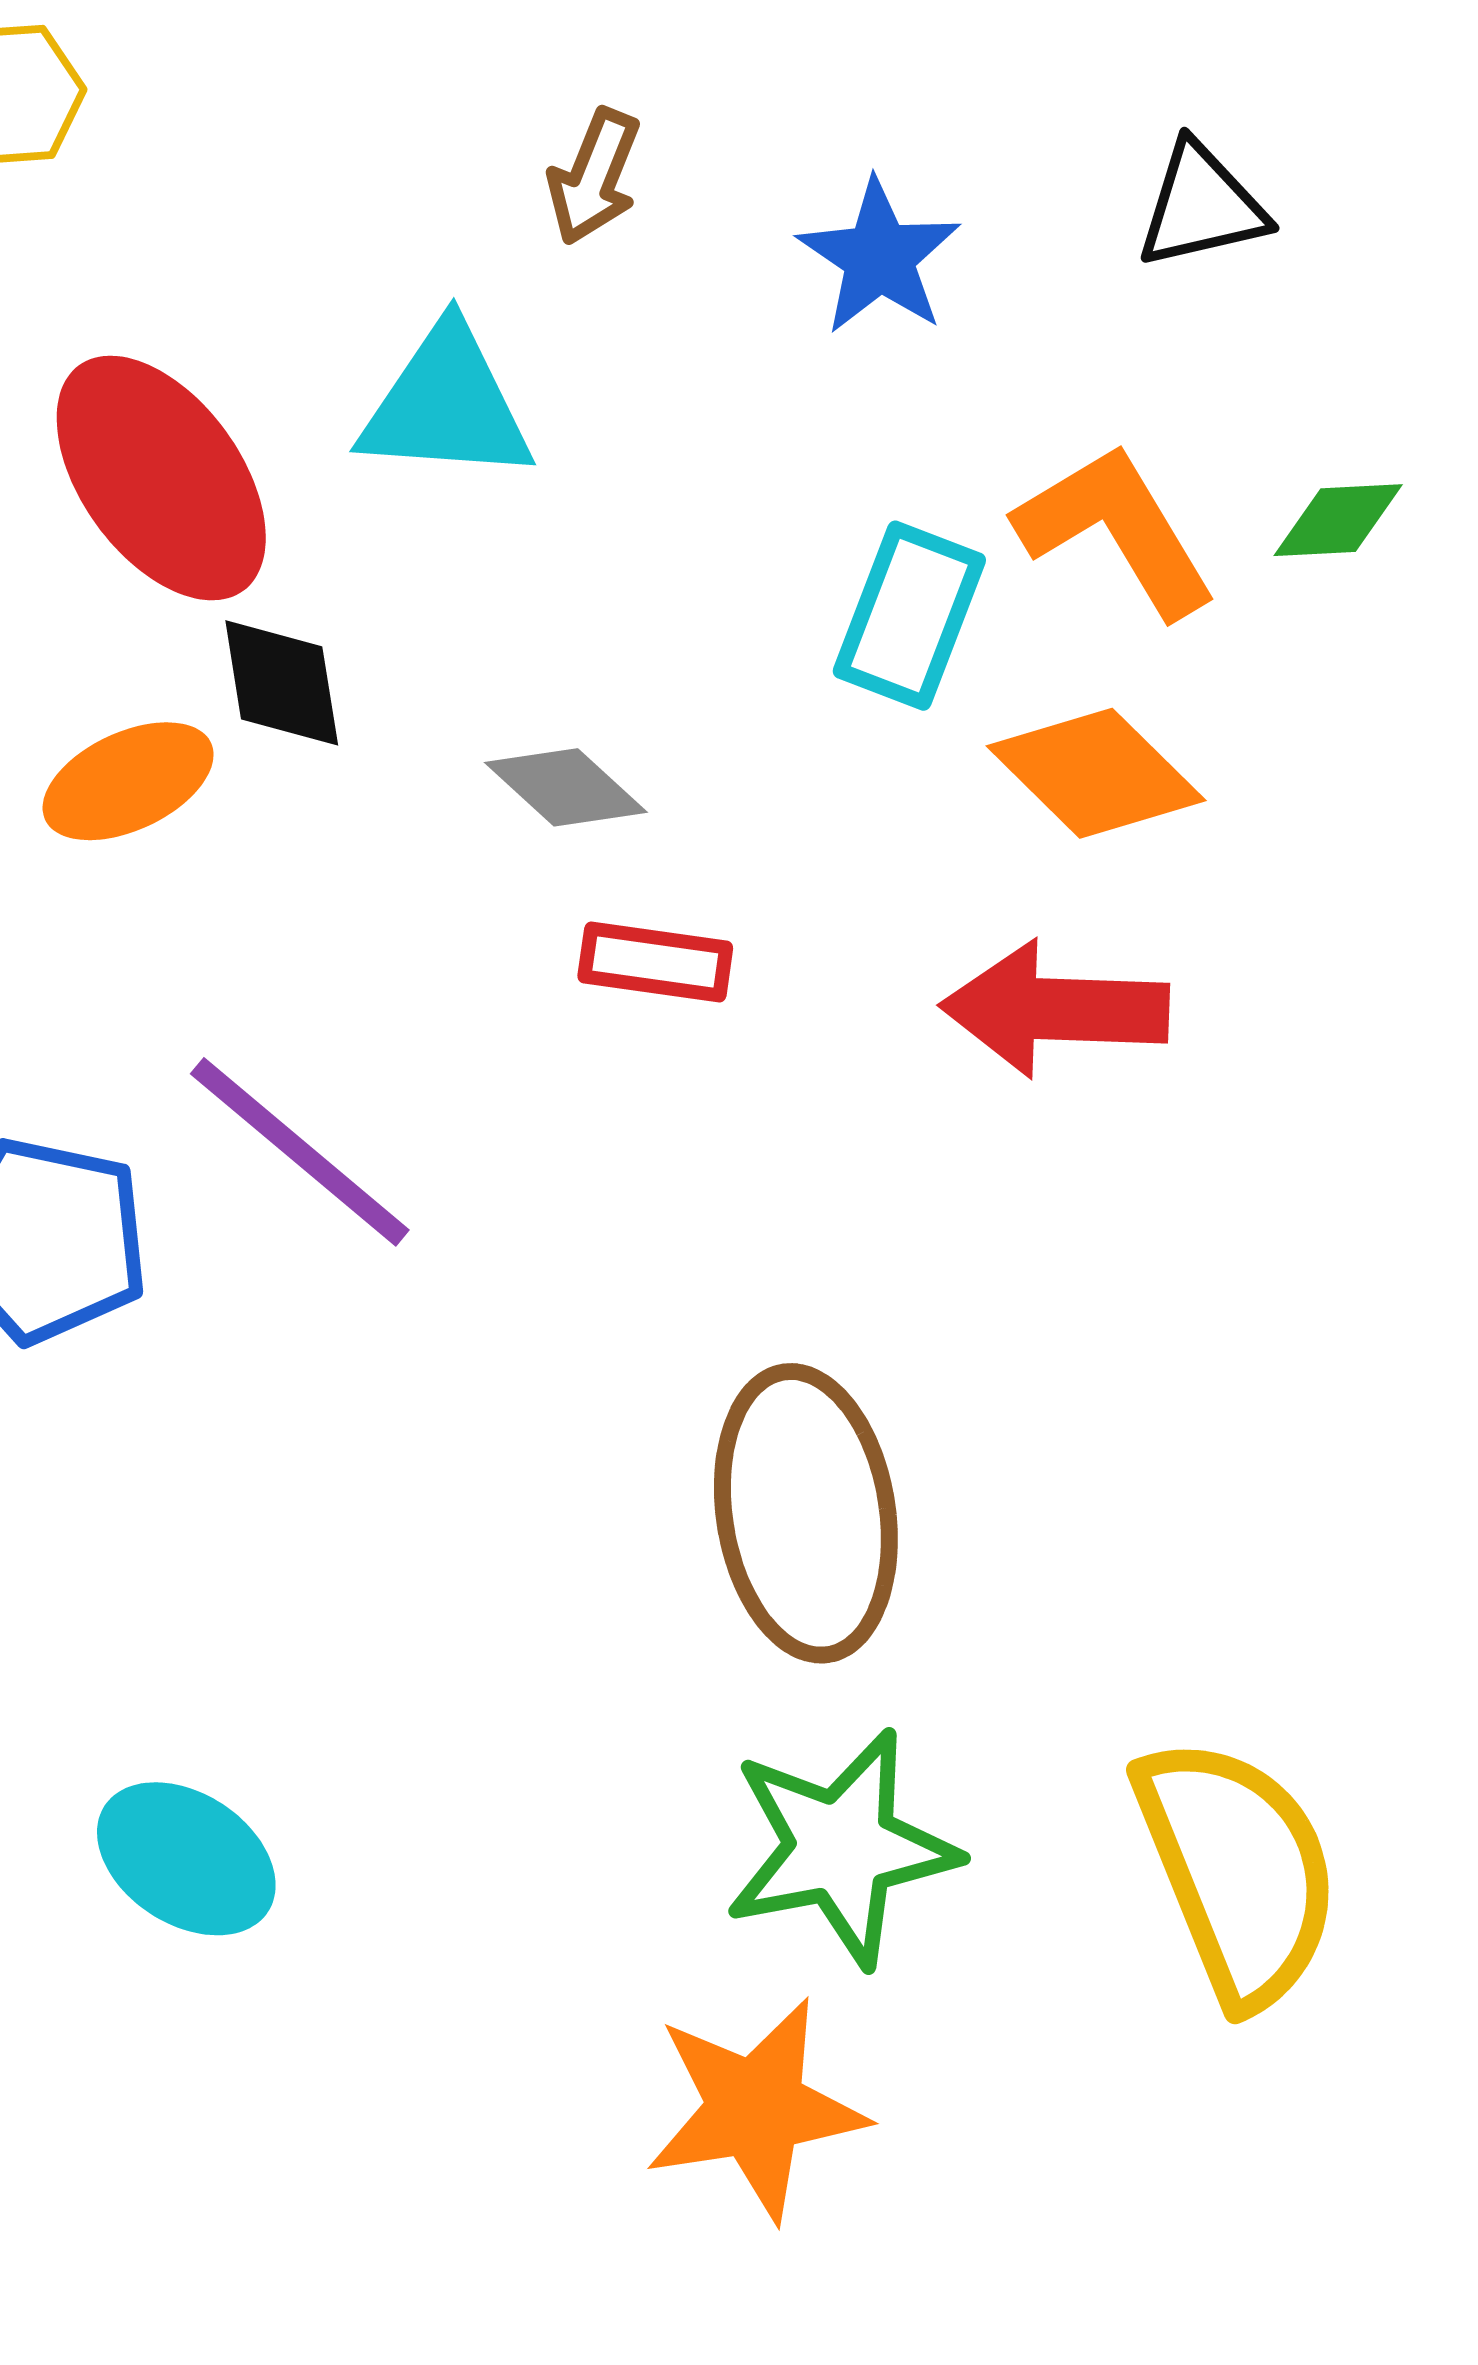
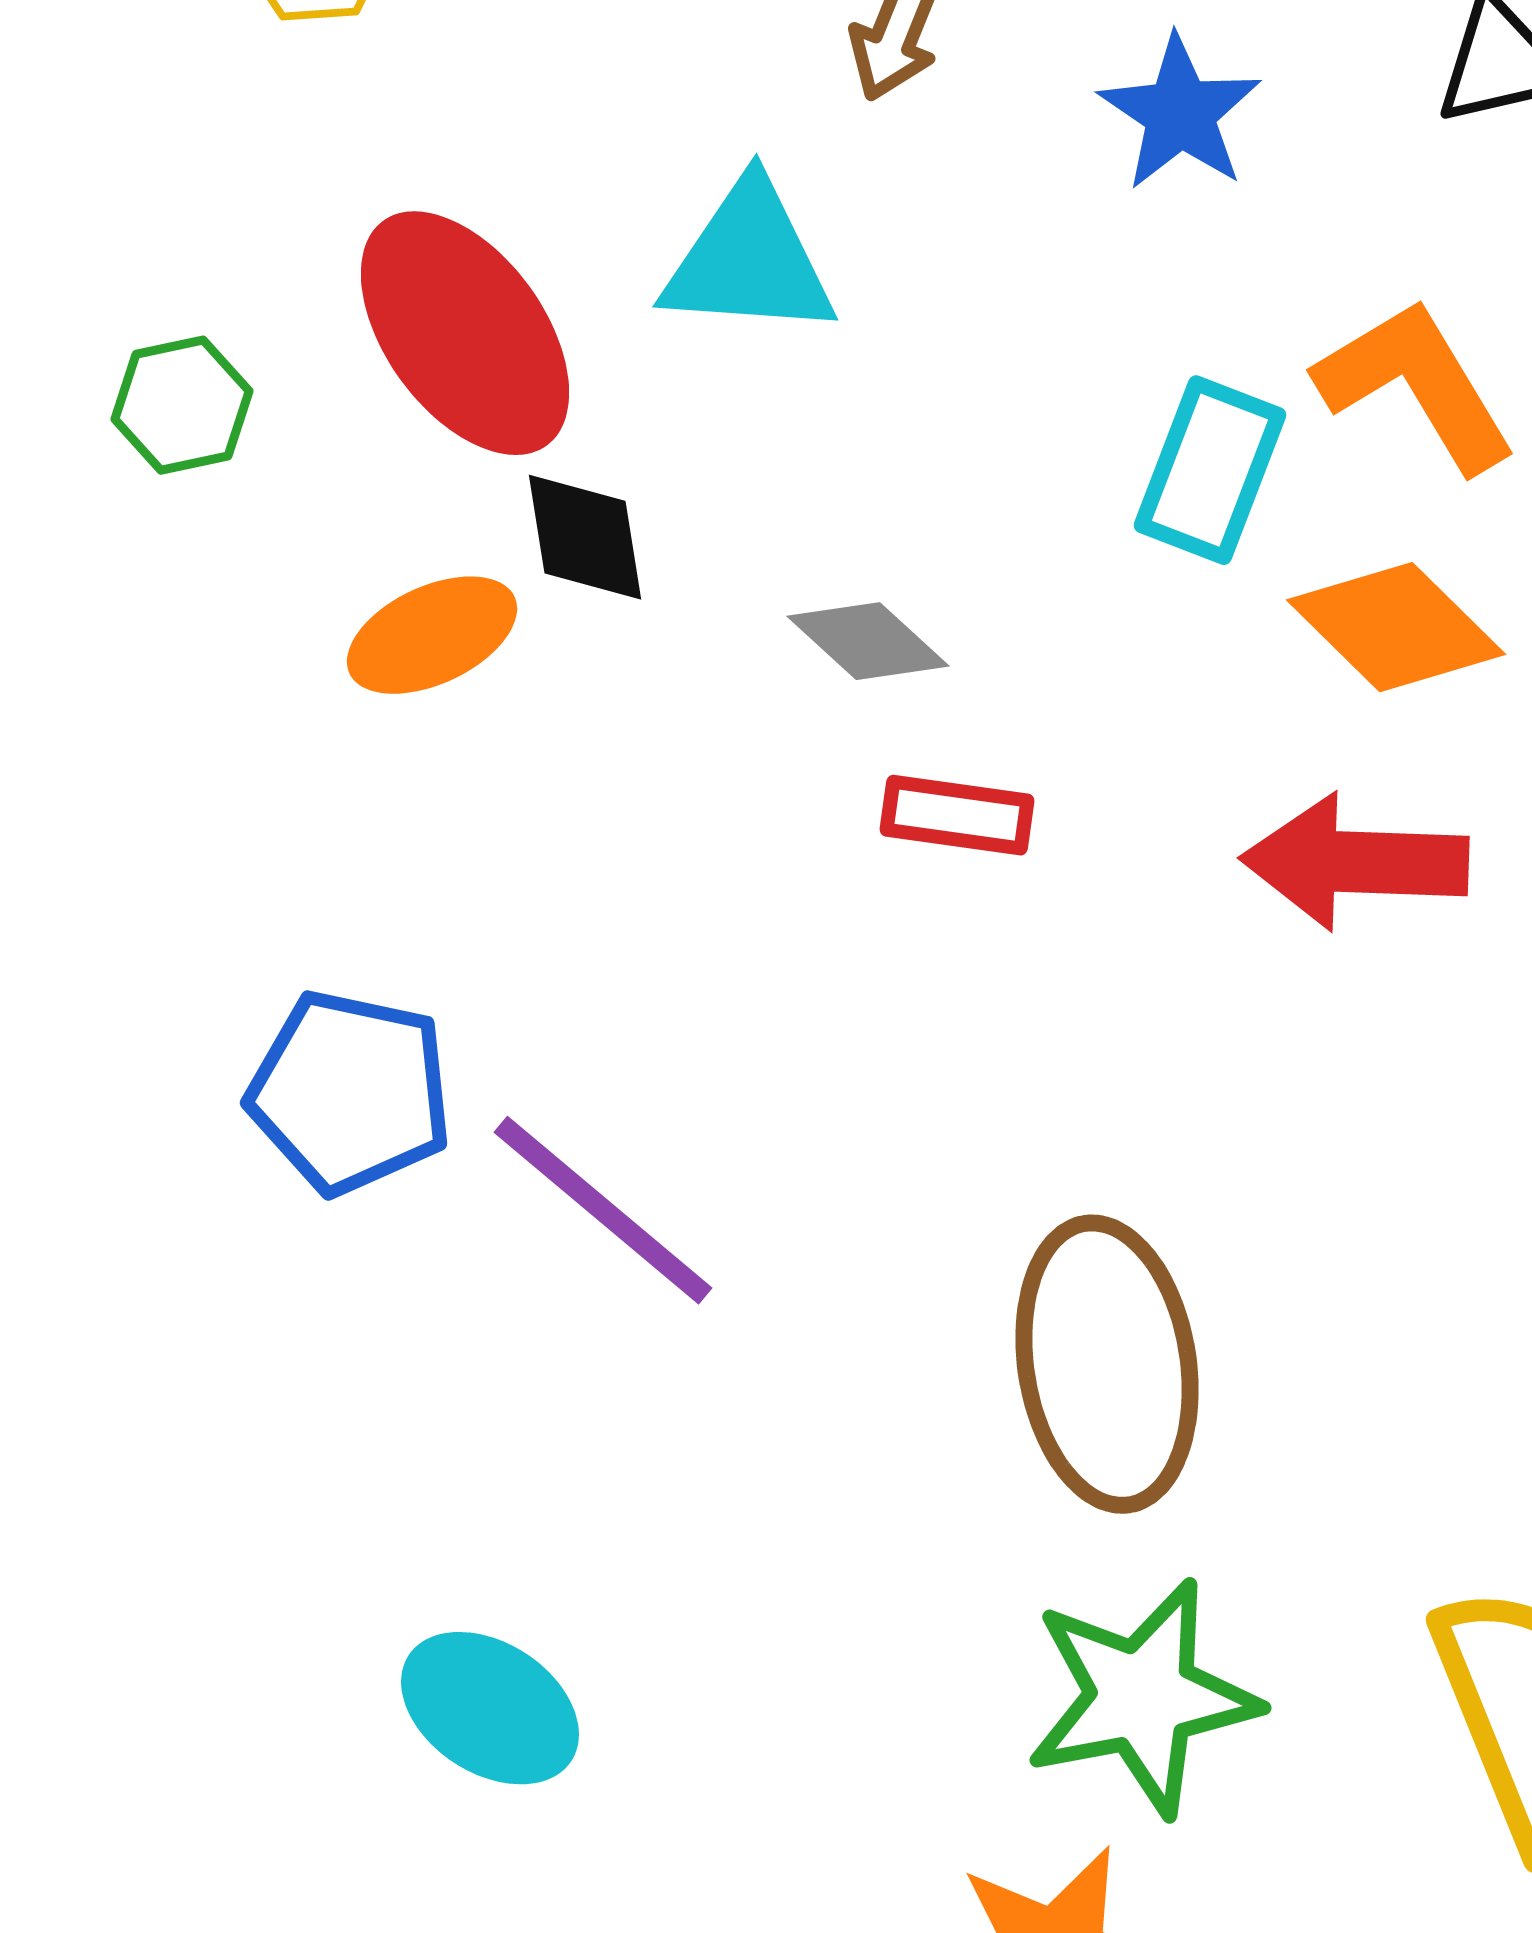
purple line: (300, 1152) -> (603, 1210), moved

